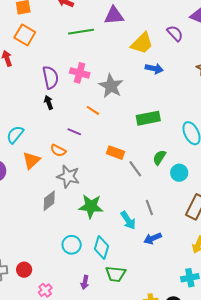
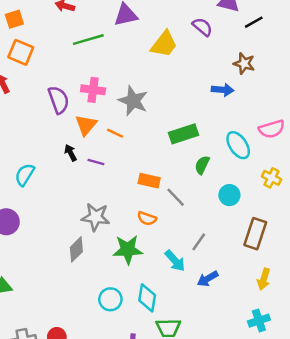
blue arrow: (154, 69) -> (223, 90), moved
black arrow: (49, 102) -> (71, 153), moved
orange semicircle: (58, 151) -> (147, 218), moved
green semicircle: (159, 157) -> (202, 165), moved
orange triangle: (31, 160) -> (86, 125), moved
gray line: (149, 207) -> (199, 242), turned 63

